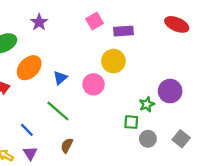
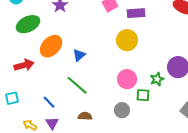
pink circle: (93, 84) -> (127, 79), moved
gray circle: (148, 139) -> (122, 110), moved
brown semicircle: (67, 145) -> (85, 116), turned 64

